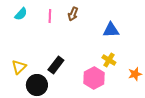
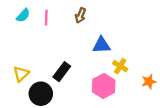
pink line: (50, 16) -> (46, 18), moved
blue triangle: (111, 30) -> (101, 45), moved

